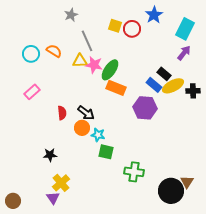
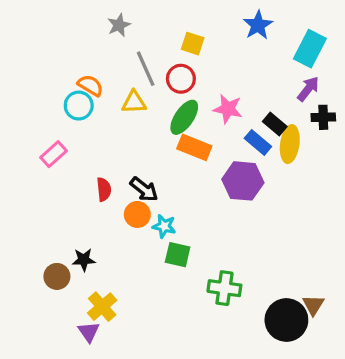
red circle: (132, 29) -> (181, 79), moved
cyan circle: (31, 54) -> (79, 106), moved
pink star: (94, 65) -> (228, 109), moved
yellow ellipse: (173, 86) -> (290, 144), turned -55
black cross: (193, 91) -> (323, 117), moved
brown circle: (13, 201) -> (57, 276), moved

